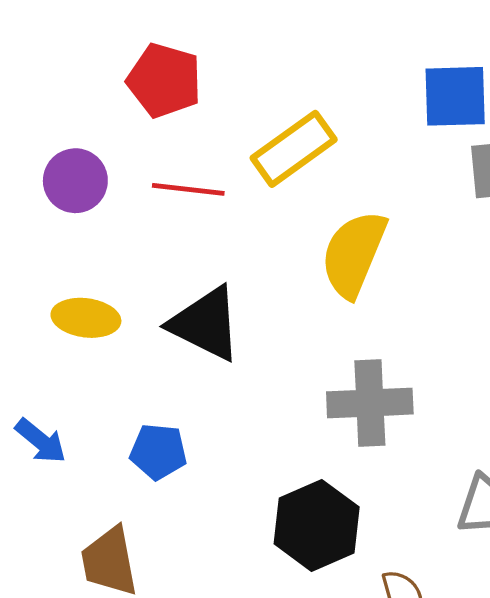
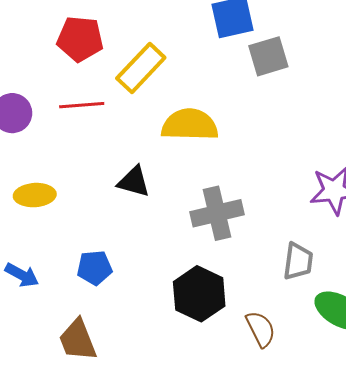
red pentagon: (164, 80) -> (80, 39), moved
yellow semicircle: (354, 254) -> (190, 125), turned 80
black triangle: (206, 324) -> (134, 182), moved, size x0.7

